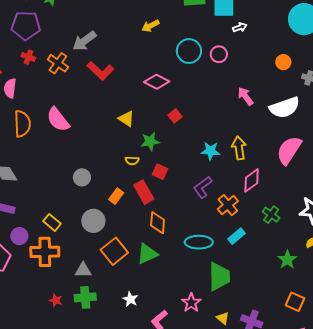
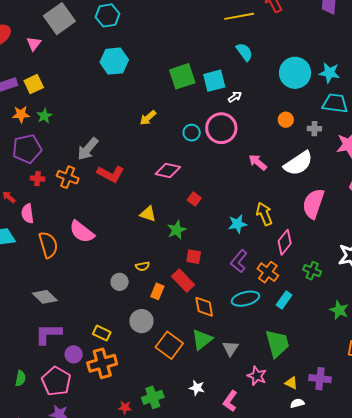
cyan circle: (189, 51) -> (192, 133), size x0.7
pink circle: (219, 54) -> (221, 128), size x1.8
yellow semicircle: (132, 161) -> (143, 266), moved
cyan ellipse: (199, 242) -> (245, 299), moved
gray triangle: (83, 270) -> (231, 348), moved, turned -42

